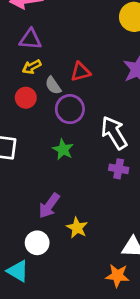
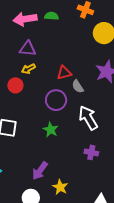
gray semicircle: (53, 85) -> (78, 86), moved
red circle: (26, 98) -> (15, 85), moved
purple cross: (119, 169) -> (91, 152), moved

